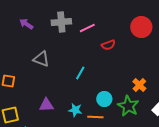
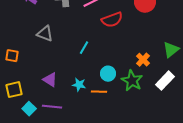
red semicircle: (108, 45) -> (112, 20), size x1.5
purple triangle: (46, 105) -> (50, 80), turned 35

